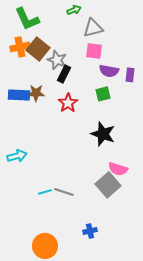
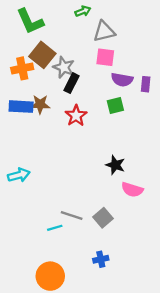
orange cross: (20, 47) -> (22, 68), moved
black star: (103, 134) -> (115, 165), moved, size x0.7
gray square: (108, 185) -> (103, 218), moved, size x0.7
cyan line: (45, 192) -> (55, 228), moved

